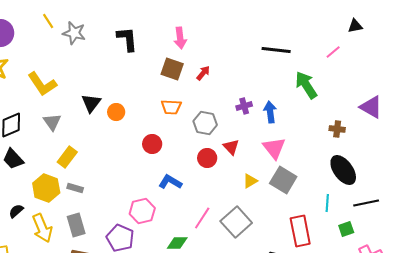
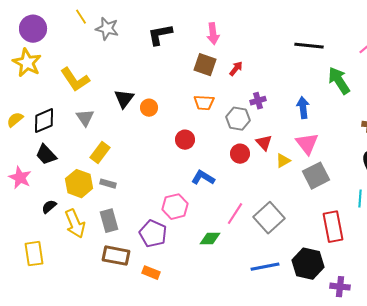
black L-shape: (127, 39) -> (160, 35), turned -96
purple cross: (244, 106) -> (258, 101), moved
gray square: (283, 180) -> (316, 176), turned 32
yellow triangle: (250, 181) -> (283, 161), moved

